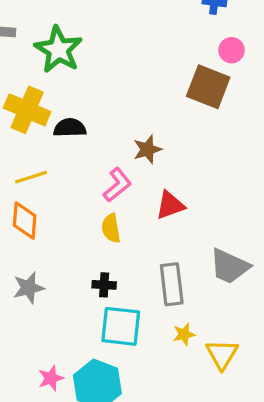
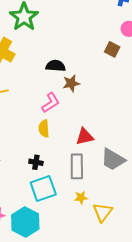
brown square: (208, 87) -> (112, 49), size x0.6
black semicircle: (70, 128) -> (56, 66), moved
red triangle: (170, 205) -> (85, 137), moved
cyan square: (121, 326) -> (43, 188), turned -32

